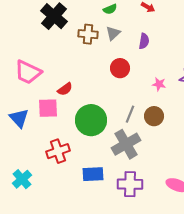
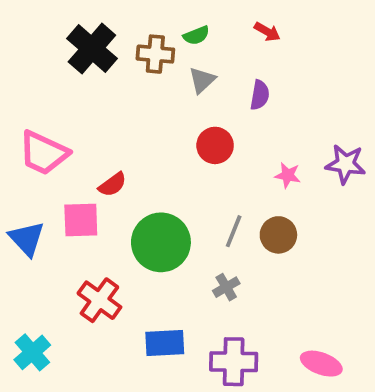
brown cross: (88, 34) -> (155, 54), moved
gray cross: (126, 144) -> (226, 287), size x0.5
red cross: (58, 151) -> (99, 300), turned -35

